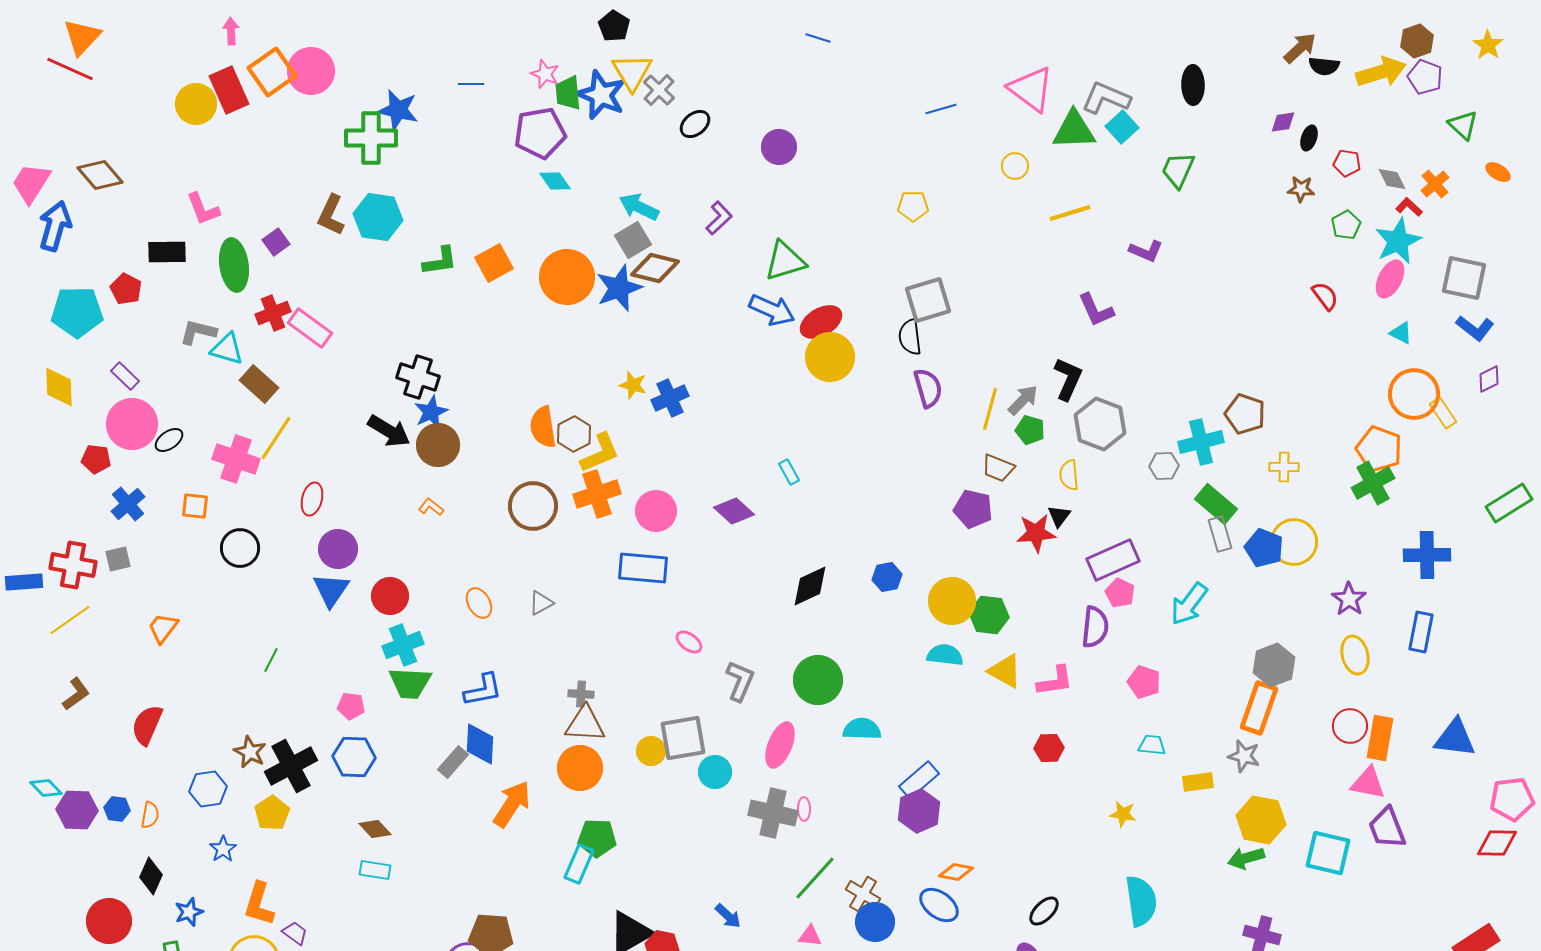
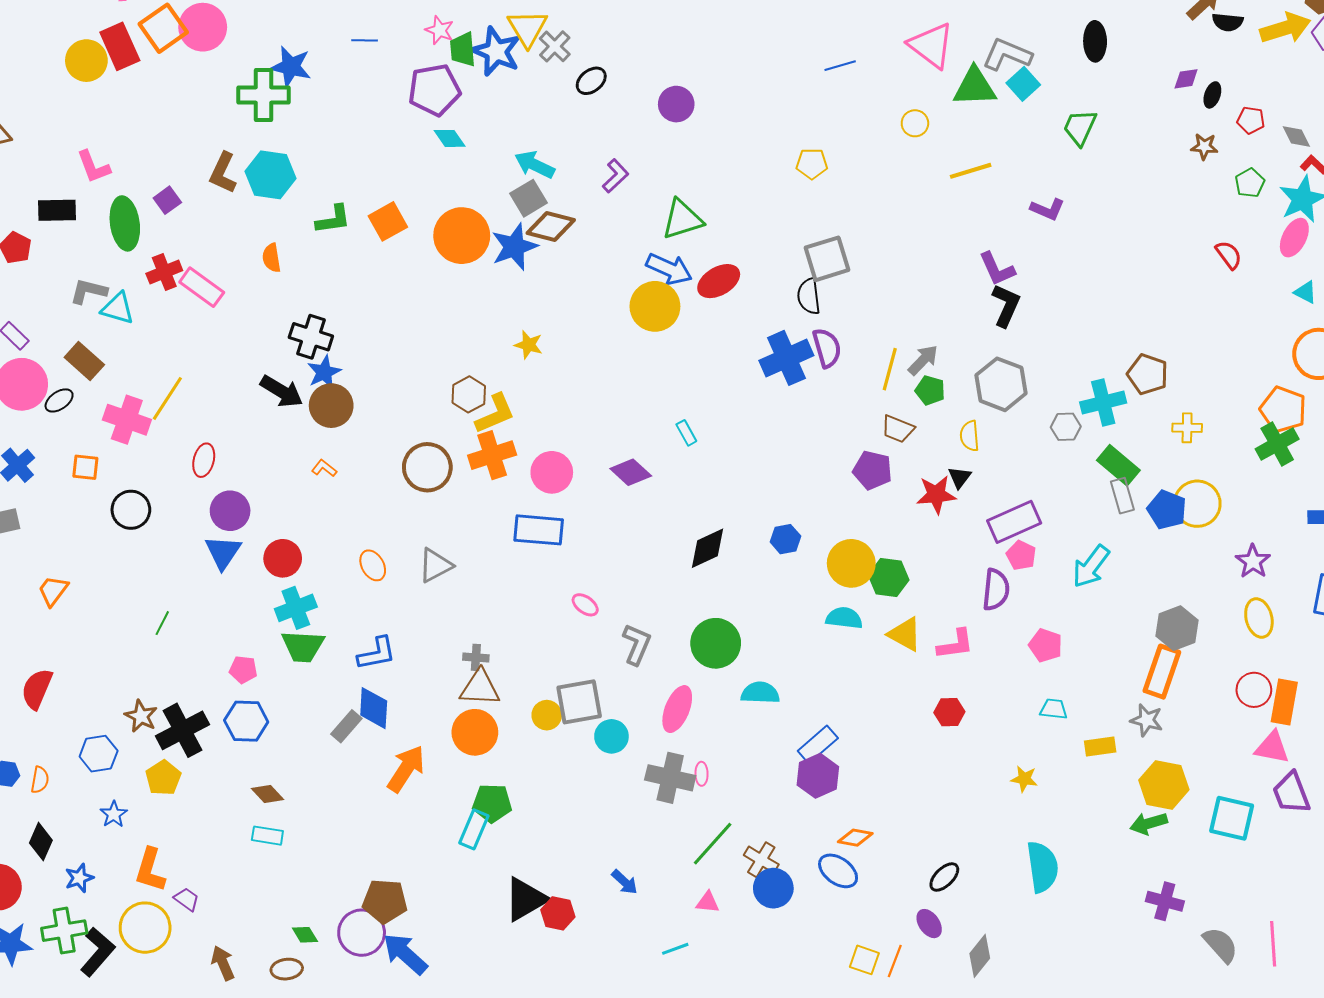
yellow circle: (830, 357) -> (655, 306), moved
black L-shape: (1068, 379) -> (1006, 305), moved
brown rectangle: (259, 384) -> (84, 361), moved
blue cross: (670, 398) -> (786, 358), moved, size x1.4
orange semicircle: (543, 427) -> (272, 258), moved, size x0.7
gray triangle: (541, 603) -> (435, 565), size x1.4

